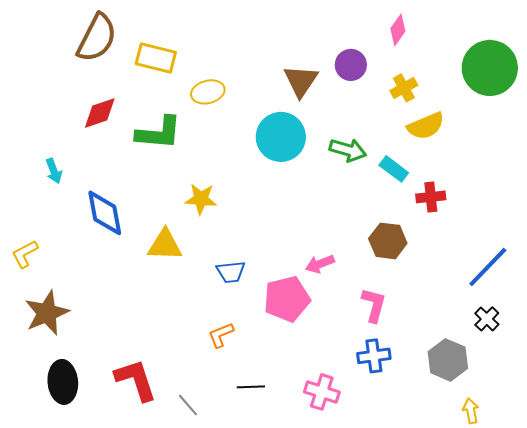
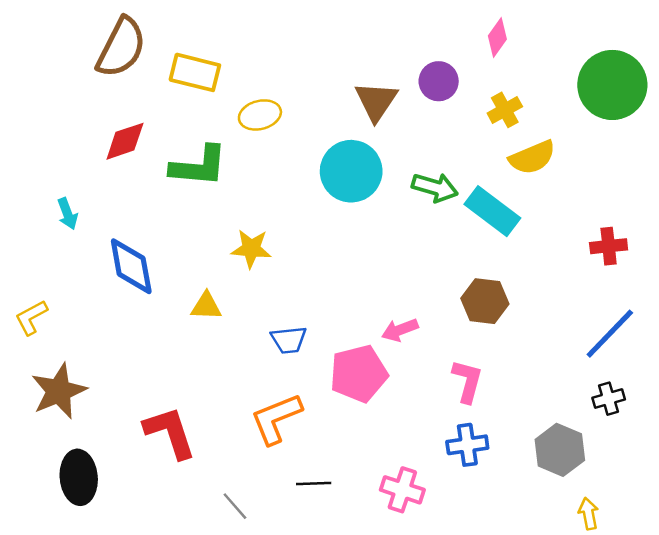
cyan rectangle: (394, 169) -> (492, 211), size x1.5
red cross: (431, 197) -> (609, 246), moved
yellow triangle: (165, 245) -> (206, 306), size x0.7
black cross: (487, 319) -> (609, 399), turned 30
orange L-shape: (221, 335) -> (276, 419), size x1.6
red L-shape: (136, 380) -> (170, 432), moved

